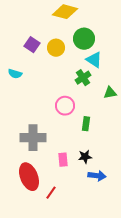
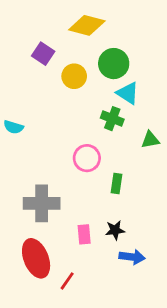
purple square: (32, 45) -> (43, 54), moved
cyan semicircle: (15, 74) -> (13, 127), moved
green cross: (83, 78) -> (112, 119), turned -35

